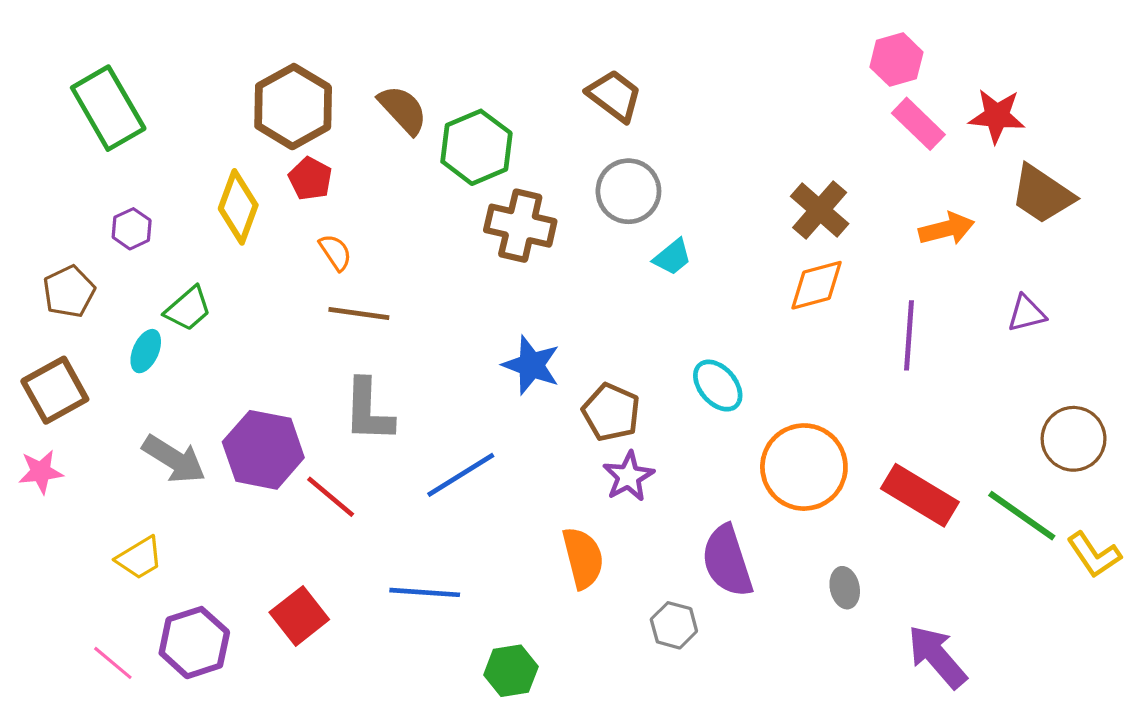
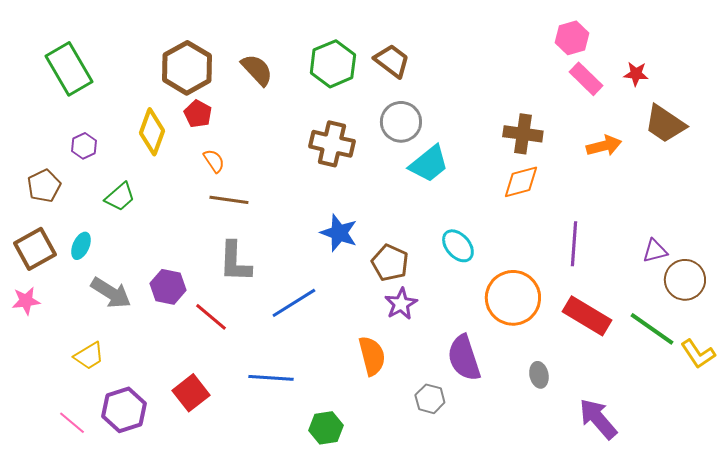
red star: (997, 116) -> (636, 74), size x0.7
green hexagon: (476, 147) -> (333, 64), moved
brown cross: (820, 210) -> (523, 134), turned -33
cyan trapezoid: (672, 257) -> (429, 164), size x1.6
purple triangle: (1027, 313) -> (655, 251), moved
purple line: (909, 335) -> (574, 244), moved
cyan ellipse: (146, 351) -> (81, 246), moved
purple hexagon: (263, 450) -> (168, 287), size x0.7

